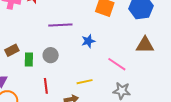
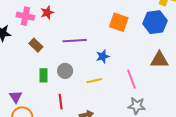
brown rectangle: (12, 50) -> (36, 45), moved, turned 72
pink line: (117, 64) -> (131, 79), turned 36
yellow line: (85, 82) -> (94, 81), moved

